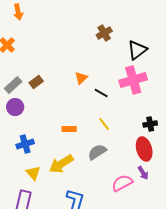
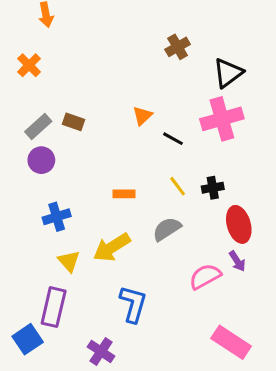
brown rectangle: (36, 82) -> (73, 122), turned 56
black cross: (150, 124) -> (213, 188), moved

